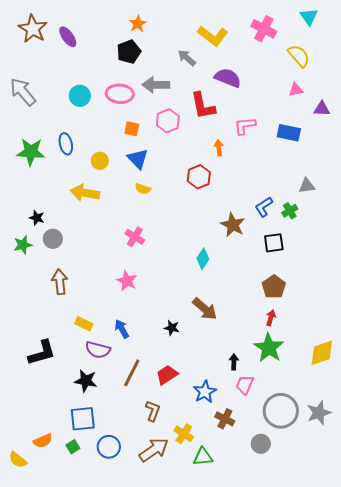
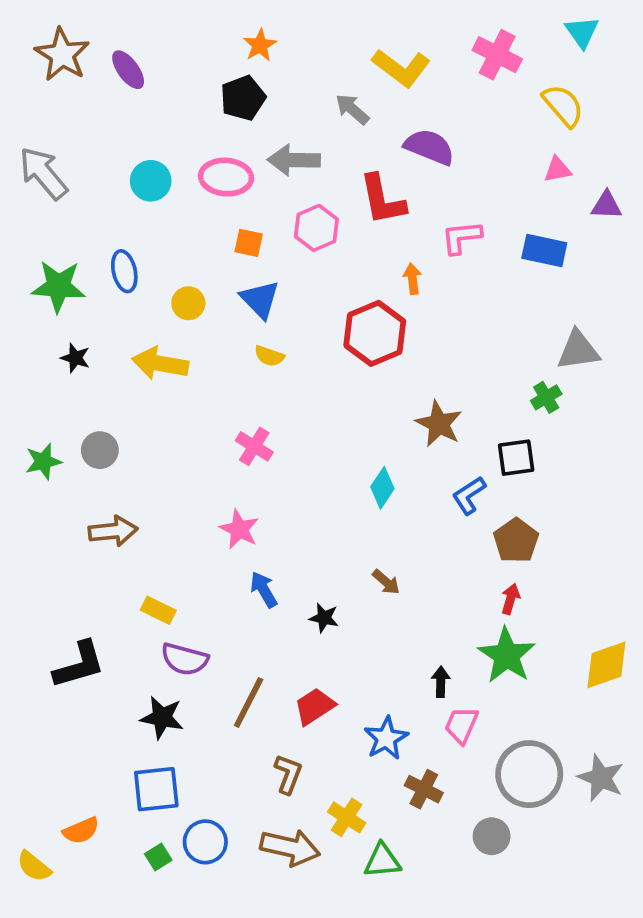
red hexagon: (199, 177) -> (375, 333), size x1.4
gray triangle: (307, 186) -> (578, 350), size x1.4
blue L-shape: (264, 207) -> (469, 495), moved
black star: (37, 218) -> (75, 358), moved
brown arrow: (60, 282) -> (113, 531), turned 90
brown arrow: (205, 309) -> (386, 582), size x0.6
blue arrow: (122, 329) -> (264, 590), moved
gray star: (319, 413) -> (601, 778), turned -30
green square: (73, 447) -> (158, 857), moved
brown arrow: (154, 450) -> (290, 848), turned 48

